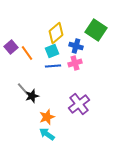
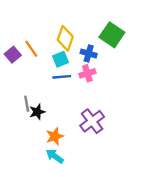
yellow diamond: (56, 33) -> (65, 38), turned -30
orange line: (27, 53) -> (31, 49), moved
gray line: (23, 89) -> (27, 104), turned 32

